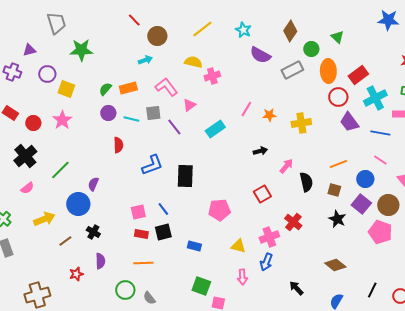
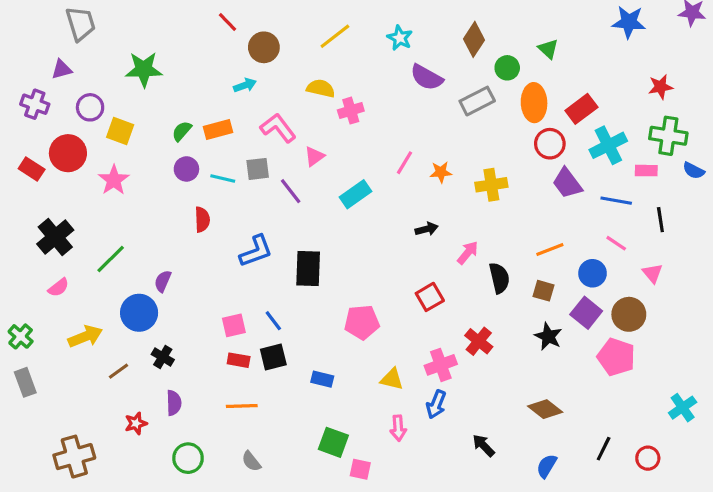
gray trapezoid: (56, 23) -> (81, 24), moved
red circle: (33, 123) -> (68, 153), moved, size x1.5
green circle: (125, 290) -> (188, 458), moved

